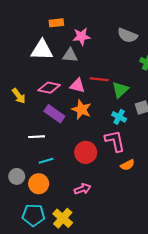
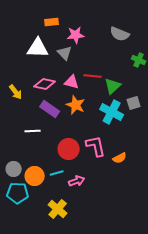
gray triangle: (70, 55) -> (65, 53), turned 42
cyan cross: (119, 117) -> (112, 112), size x1.6
pink L-shape: (115, 141) -> (96, 146), moved
red circle: (86, 152) -> (69, 149), moved
cyan line: (46, 161) -> (57, 173), moved
cyan pentagon: (33, 215) -> (18, 193), moved

